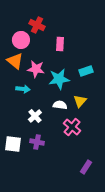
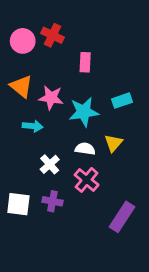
pink circle: (21, 40) -> (23, 41), moved
pink cross: (72, 127) -> (87, 180), moved
purple rectangle: (86, 167) -> (122, 217), moved, size x1.5

